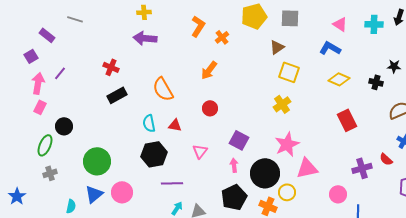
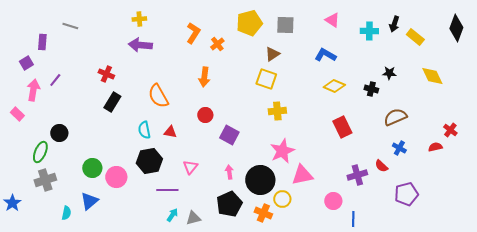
pink triangle: (340, 24) -> (332, 20), moved
purple rectangle: (47, 35) -> (42, 42), turned 56
orange arrow: (209, 70) -> (204, 77), turned -30
yellow square: (289, 72) -> (266, 79), moved
black rectangle: (117, 95) -> (112, 102), turned -30
yellow cross: (282, 104) -> (277, 111), turned 30
pink rectangle: (40, 107) -> (17, 114), moved, turned -72
purple square: (239, 140) -> (229, 135), moved
pink triangle: (200, 151) -> (190, 167), moved
green circle: (97, 161) -> (92, 168), size x0.7
gray cross: (50, 173) -> (45, 180), size x1.5
pink circle: (122, 192) -> (116, 177), moved

